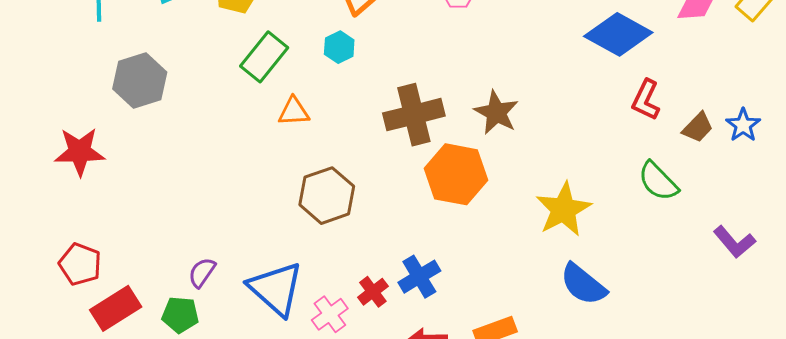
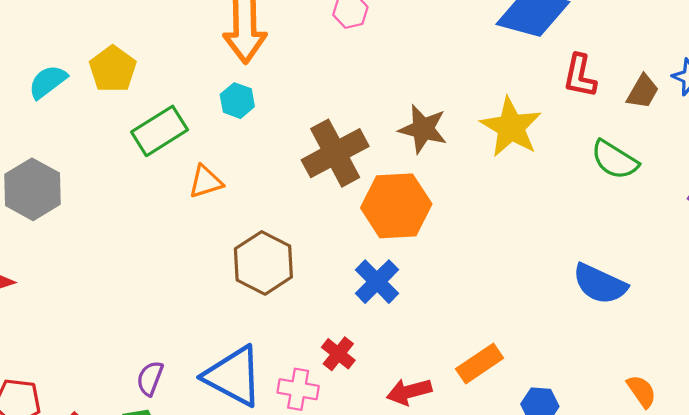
green rectangle: (264, 57) -> (160, 131), turned 33
yellow star: (563, 209) -> (511, 127), moved
blue cross: (419, 277) -> (377, 282), moved
blue semicircle: (583, 284) -> (600, 284), moved
pink cross: (330, 314) -> (298, 389), turned -30

